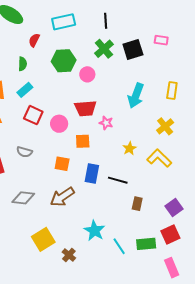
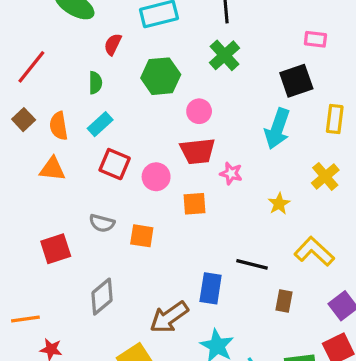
black square: (133, 49) -> (296, 81), moved
pink circle: (87, 74) -> (199, 111), moved
yellow star: (130, 148) -> (279, 204), moved
yellow L-shape: (159, 158) -> (314, 251), moved
orange square: (62, 164) -> (142, 236), moved
blue rectangle: (92, 174) -> (211, 288), moved
brown arrow: (62, 197) -> (169, 317), moved
gray diamond: (23, 198) -> (102, 297), turned -45

